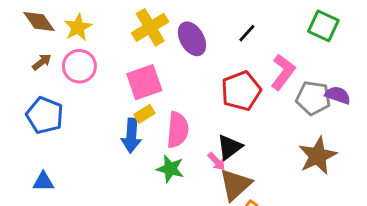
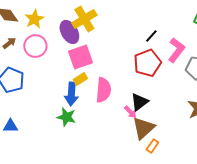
black line: (247, 33) -> (151, 36), moved
purple ellipse: (192, 39) -> (69, 32), moved
green star: (170, 169) -> (66, 117), moved

